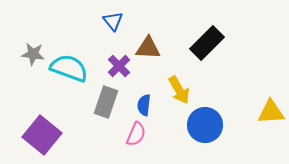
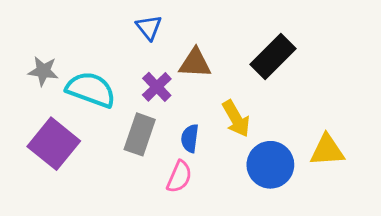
yellow triangle: (271, 112) -> (327, 150), moved
purple square: (42, 135) -> (54, 144), moved

